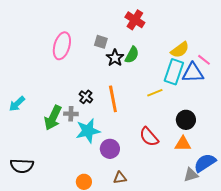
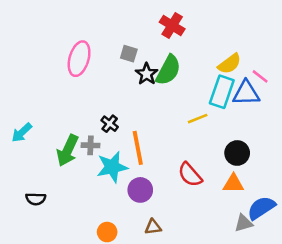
green semicircle: (132, 55) -> (168, 70), size x1.4
orange line: (113, 99) -> (138, 148), moved
black semicircle: (22, 166) -> (36, 199), moved, size x0.7

